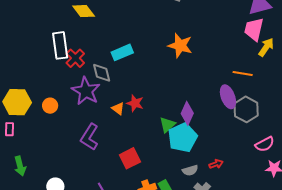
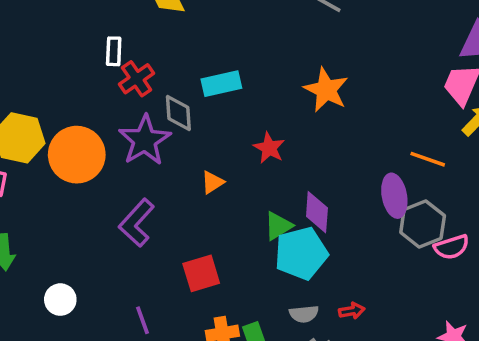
white rectangle: (60, 45) -> (114, 51), size x0.6
red star: (135, 103) -> (269, 148), moved
orange circle: (50, 106) -> (77, 155), size x2.0
orange triangle: (118, 109) -> (213, 182), moved, turned 40
purple diamond: (187, 113) -> (317, 212), turned -30
pink semicircle: (265, 144) -> (452, 247), moved

